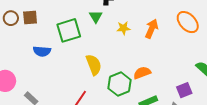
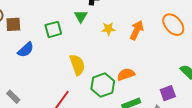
brown square: (30, 18) -> (13, 24), moved
green square: (69, 30) -> (53, 29), size x0.7
blue semicircle: (42, 51) -> (26, 50), turned -48

